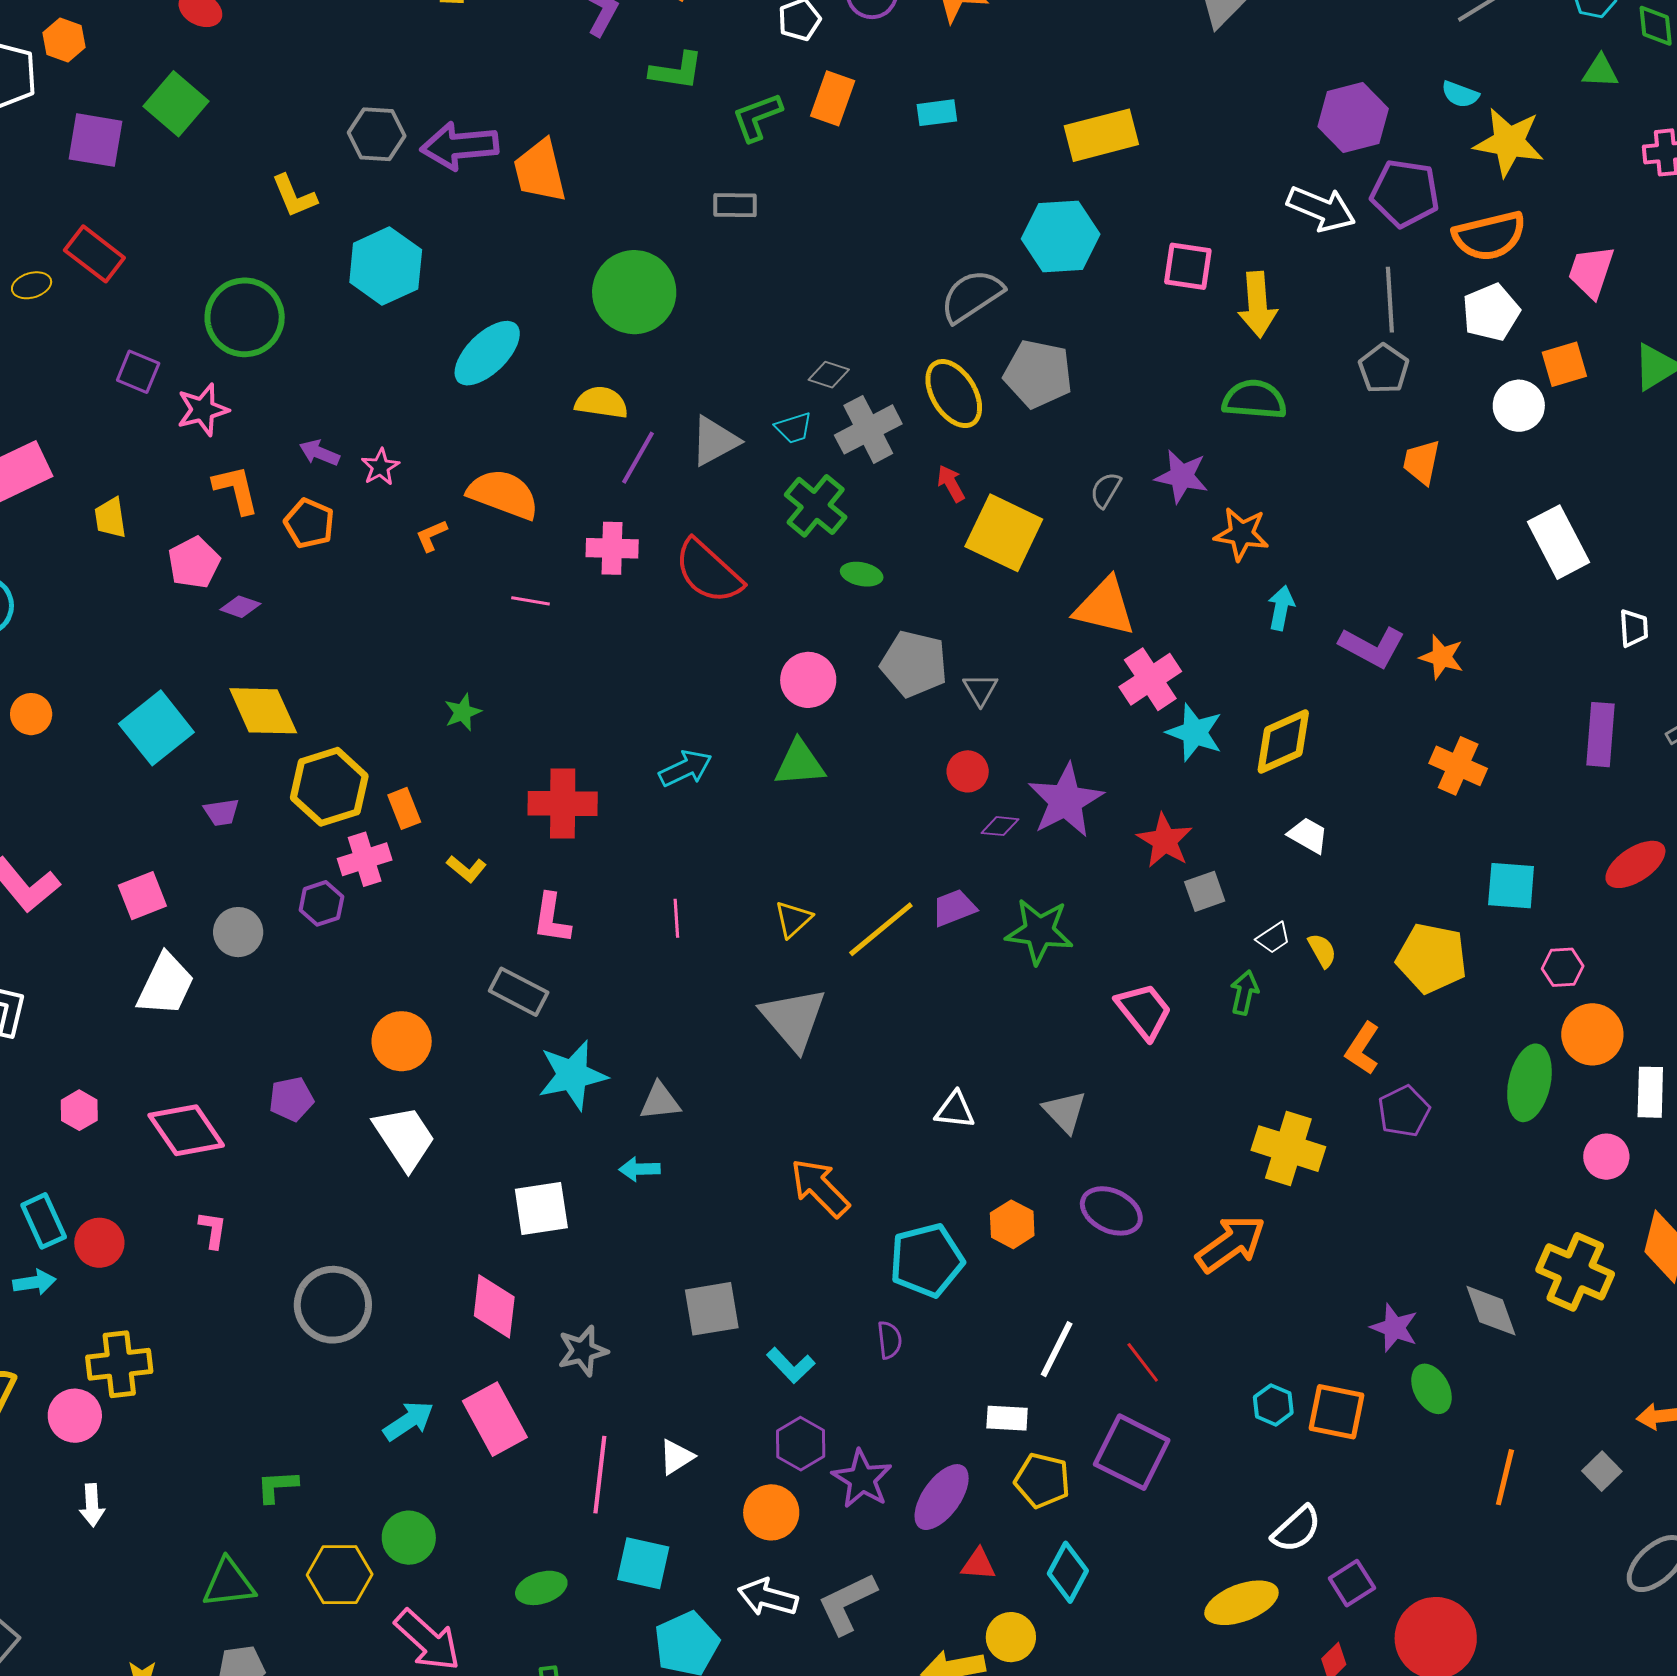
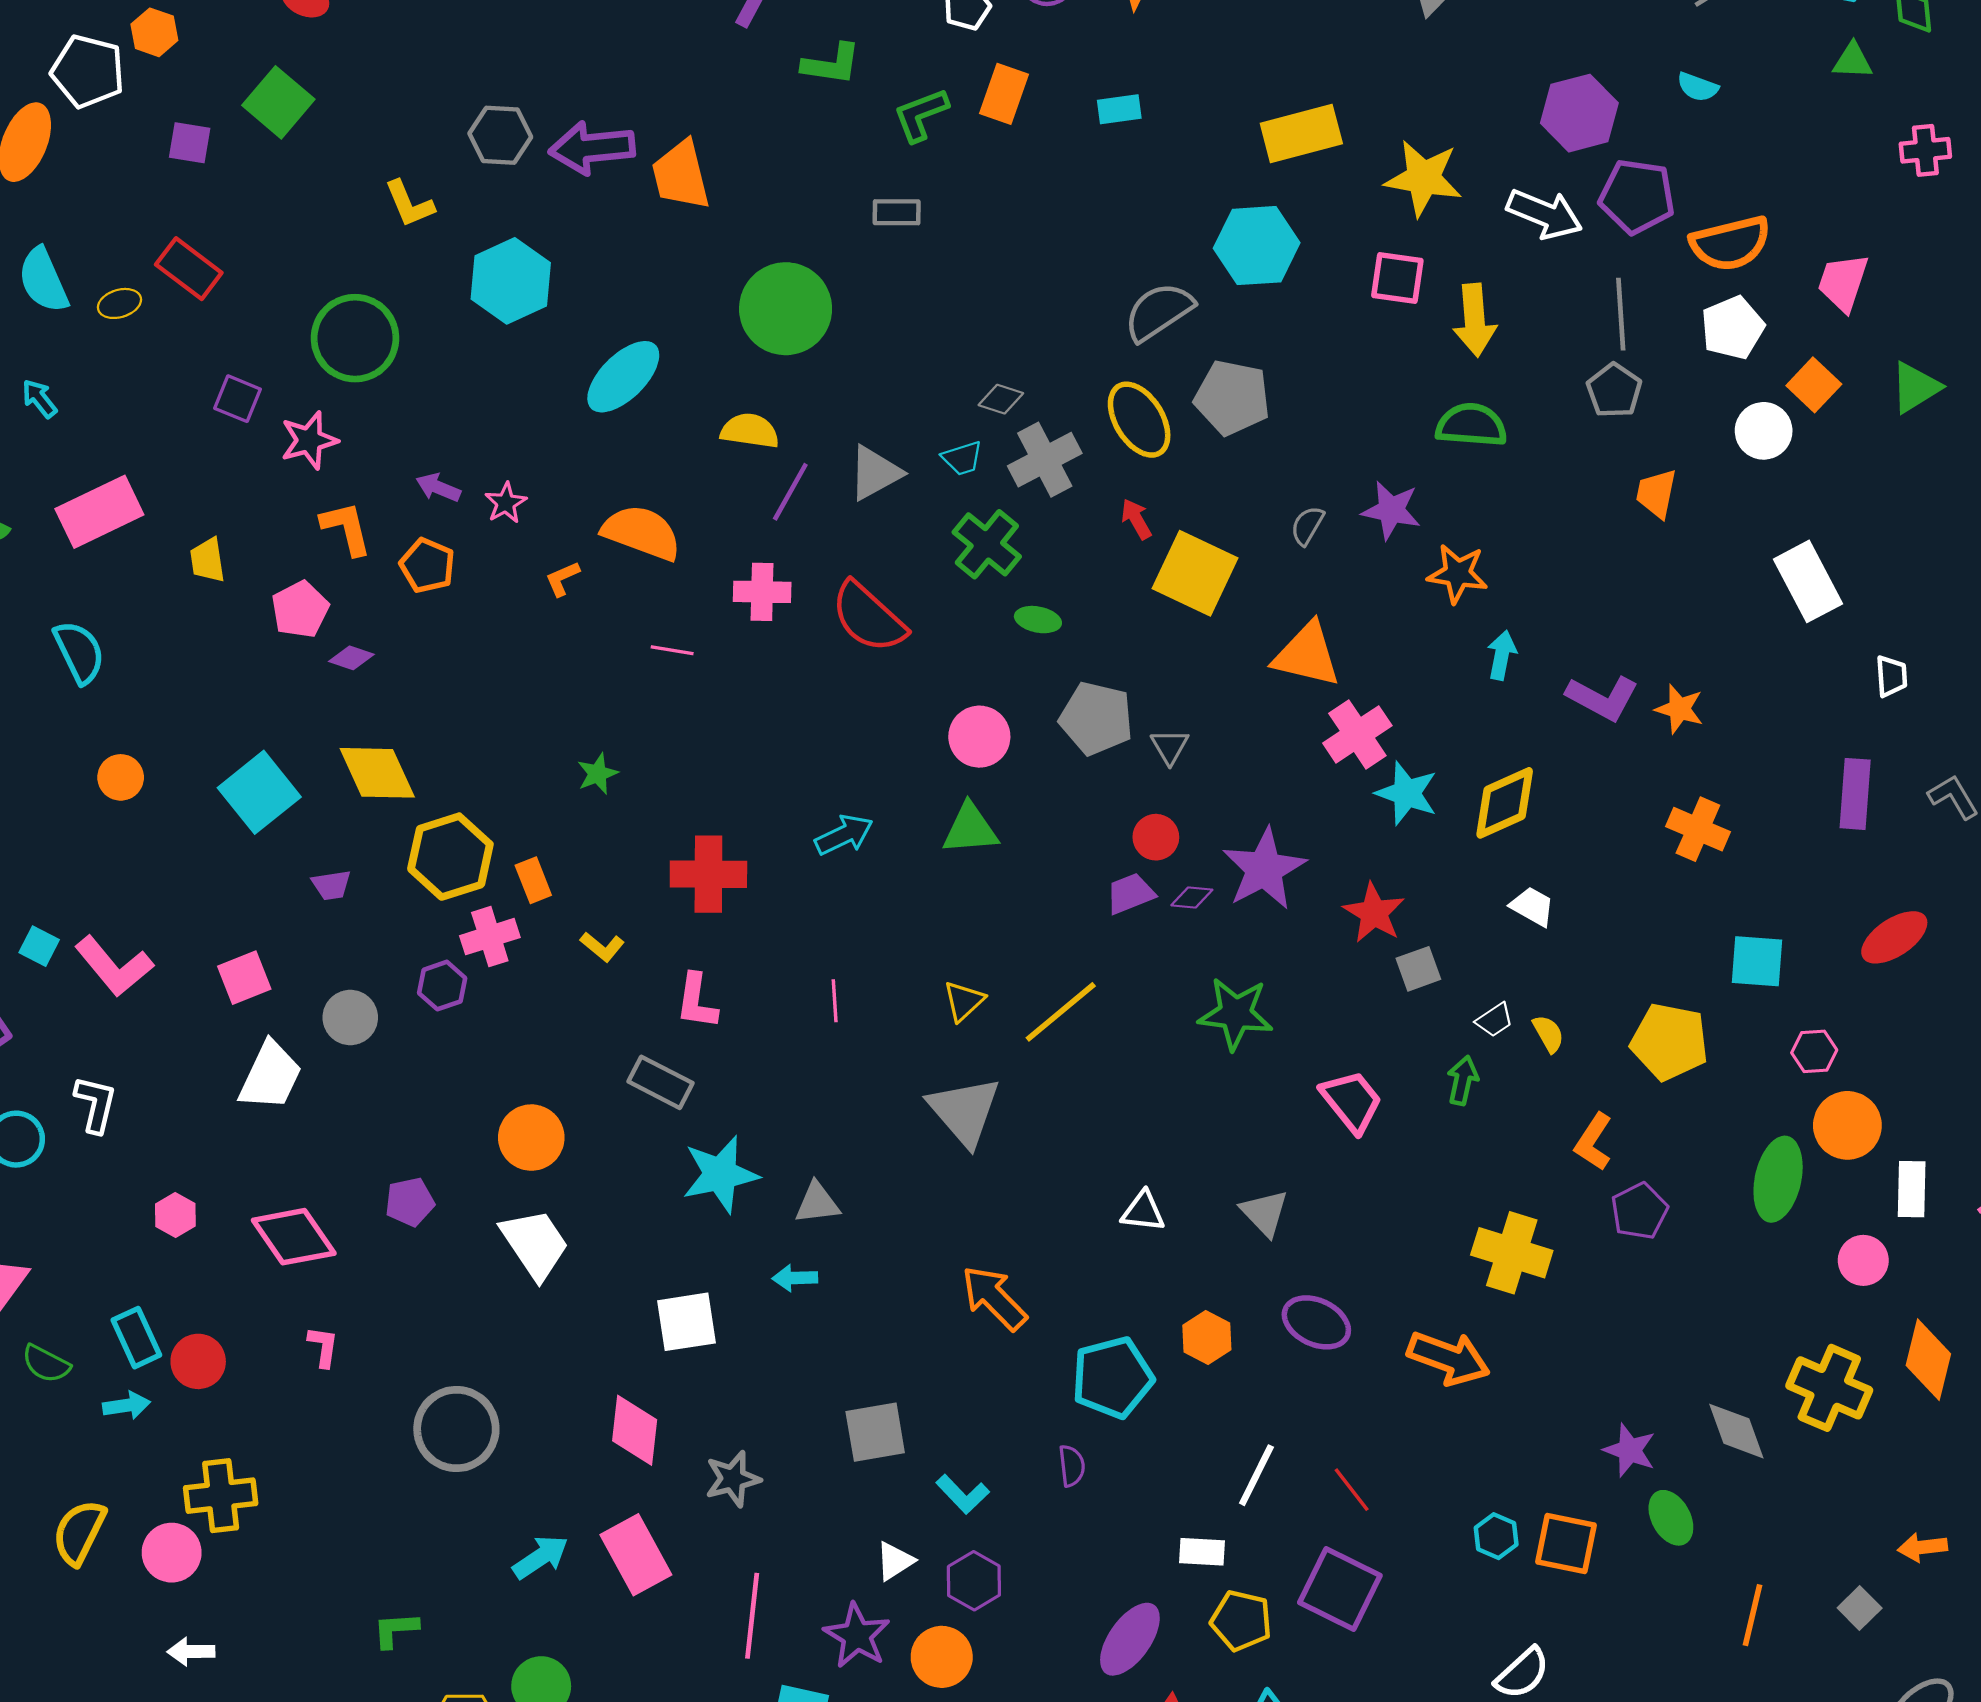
purple square: (96, 140) -> (190, 143), size x0.7
yellow star: (1509, 142) -> (1423, 178), moved
orange square: (1564, 364) -> (1814, 385), turned -30
purple trapezoid: (954, 908) -> (1130, 894), moved
orange arrow: (1231, 1244) -> (1449, 1358), turned 56
white triangle: (676, 1457) -> (895, 1561), moved
purple star: (862, 1479) -> (857, 1636), moved
white arrow: (92, 1505) -> (191, 1652), turned 93

